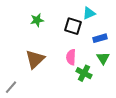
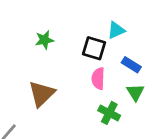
blue rectangle: (100, 38) -> (131, 65), turned 48
pink semicircle: (71, 57) -> (98, 79), moved

